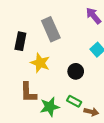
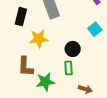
yellow star: (40, 63) -> (39, 39), turned -30
green rectangle: (74, 101) -> (68, 68), moved, turned 56

